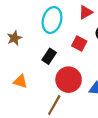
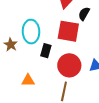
cyan ellipse: (52, 20) -> (31, 32), moved
red square: (79, 44) -> (68, 31), size x1.6

